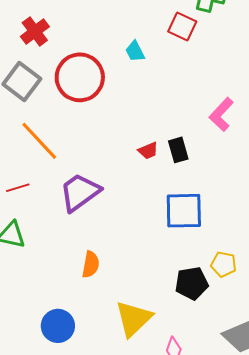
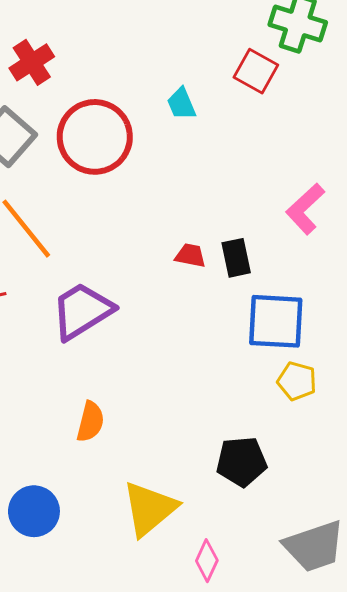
red trapezoid: (148, 151) -> (190, 255), turned -150
blue square: (184, 211) -> (276, 321), moved
yellow pentagon: (224, 264) -> (297, 381), moved

